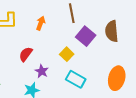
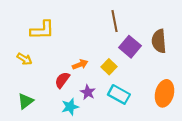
orange arrow: (41, 23) -> (80, 64), moved, turned 48
red semicircle: (26, 54) -> (62, 80), moved
purple star: (42, 71) -> (88, 92), moved

